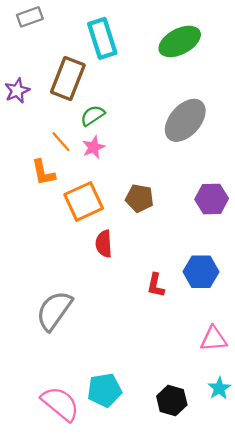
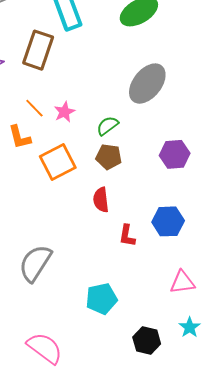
green semicircle: (93, 116) -> (108, 126), moved
red semicircle: (104, 244) -> (101, 200), moved
cyan pentagon: (104, 390) -> (101, 299), moved

